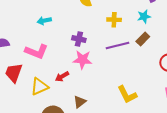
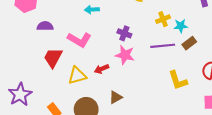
cyan star: (144, 16) -> (181, 26), moved
yellow cross: (114, 20) -> (163, 19), turned -32
yellow L-shape: (127, 95) -> (178, 80), moved

